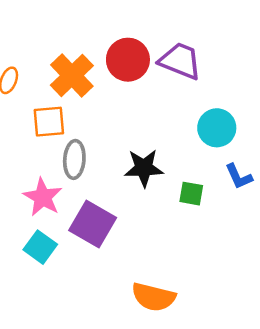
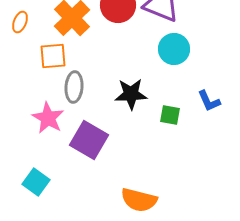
cyan circle: (217, 128) -> (174, 49), moved
cyan square: (40, 247) -> (36, 182), moved

